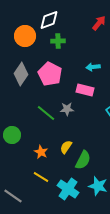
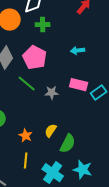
pink rectangle: (85, 90) -> (79, 85), moved
green line: (46, 113) -> (27, 84), moved
yellow line: (41, 177) -> (26, 161), turned 63

